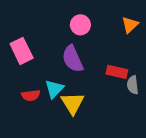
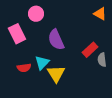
pink circle: (80, 25) -> (36, 14), moved
orange triangle: (130, 25) -> (100, 14), turned -48
red rectangle: (117, 72) -> (90, 50), turned -56

